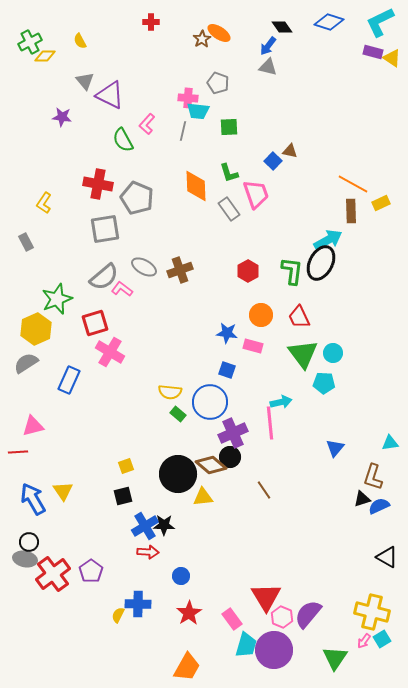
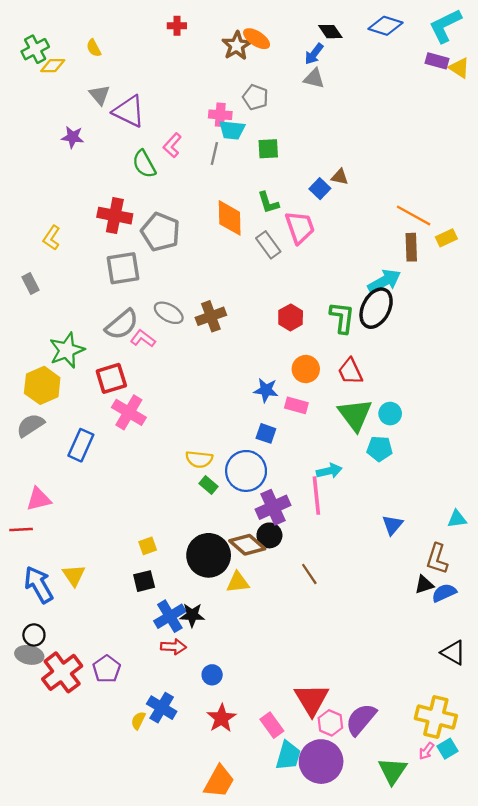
brown star: (202, 39) -> (237, 46), size x1.4
blue cross: (138, 604) -> (162, 708), turned 30

